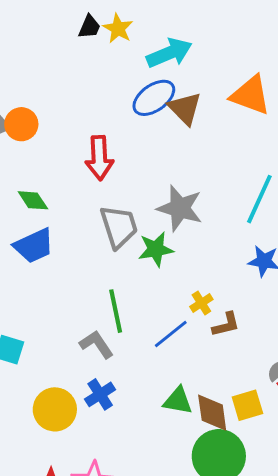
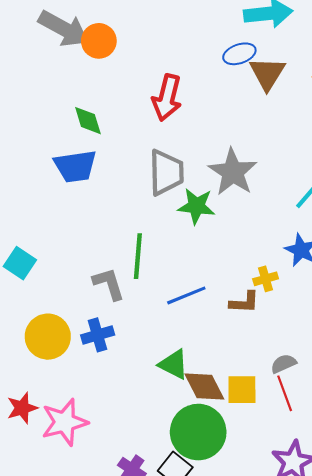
blue ellipse: (154, 98) -> (239, 54), size x0.7
yellow cross: (201, 303) -> (266, 279), moved
brown diamond: (212, 413) -> (204, 387), turned -36

